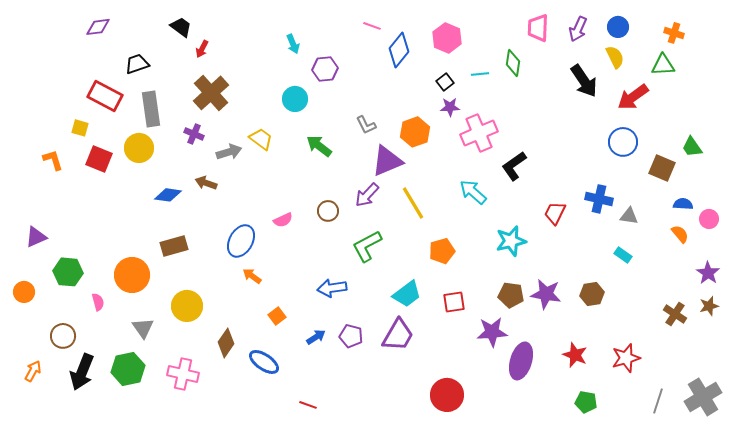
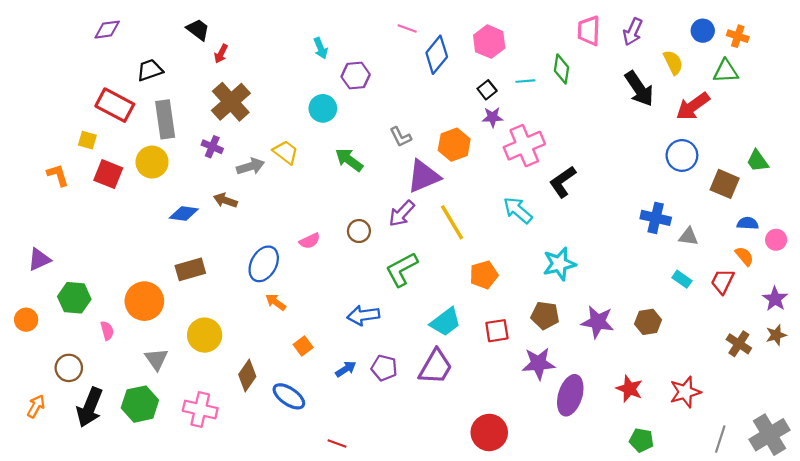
blue circle: (618, 27) -> (703, 31), moved
red trapezoid: (555, 213) -> (722, 281), moved
brown pentagon: (511, 295) -> (545, 315), moved

